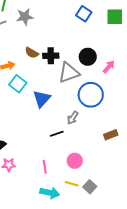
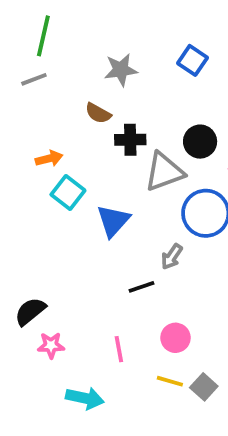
gray star: (25, 17) -> (121, 70), moved
brown semicircle: (32, 53) -> (98, 113), moved
cyan arrow: (50, 193) -> (85, 398), moved

